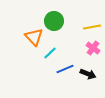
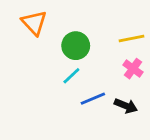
green circle: (54, 21) -> (76, 46), moved
orange triangle: (34, 37) -> (34, 23), moved

